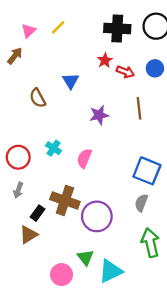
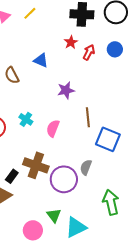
red arrow: (125, 72) -> (89, 52), turned -84
blue triangle: (71, 81) -> (41, 60), turned -35
brown line: (139, 108) -> (88, 117), moved
gray semicircle: (141, 203) -> (86, 167), moved

